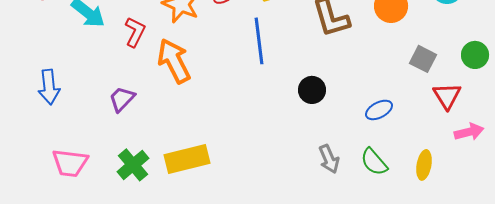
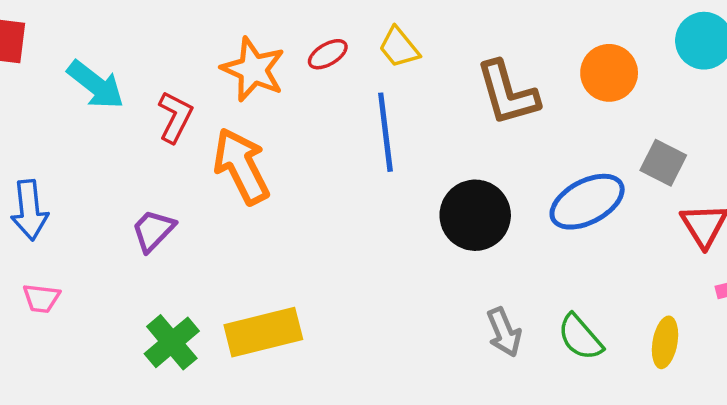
black circle: (312, 90) -> (475, 215), size x1.5
blue ellipse: (379, 110) -> (587, 202), moved, size x1.6
pink trapezoid: (70, 163) -> (41, 298), moved, size x0.6

